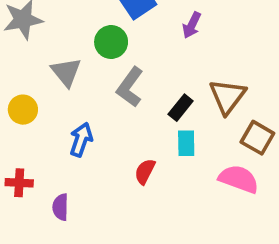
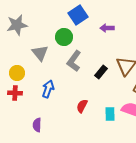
purple arrow: (192, 25) -> (107, 28), turned 64
cyan rectangle: (186, 143) -> (110, 114), moved
red cross: (19, 183) -> (15, 93), moved

